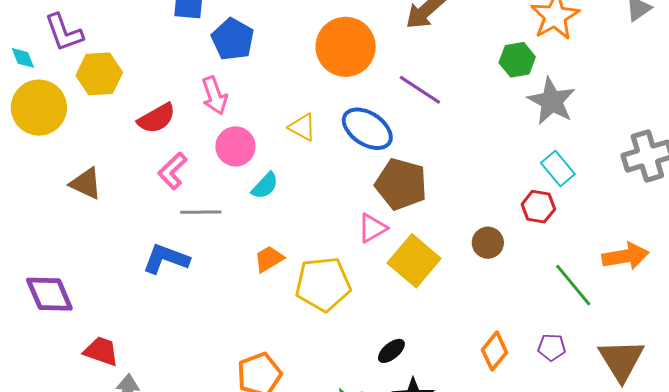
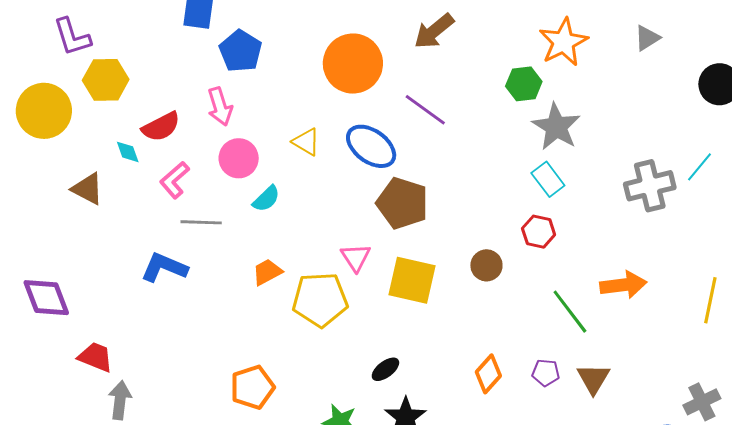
cyan diamond: (23, 58) -> (128, 152), moved
cyan rectangle: (558, 168) -> (548, 179), moved
pink triangle: (372, 228) -> (356, 257), moved, turned -36
yellow square: (414, 261) -> (412, 280), turned -30
brown triangle: (621, 360) -> (593, 379), moved, size x0.7

